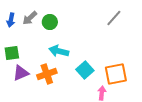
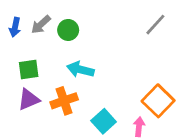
green square: (12, 53) -> (29, 70), moved
cyan square: (85, 70) -> (104, 121), moved
orange square: (116, 74) -> (158, 101), turned -35

